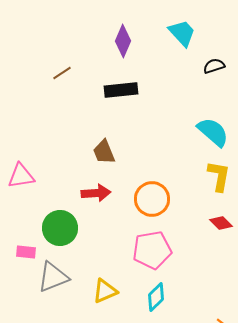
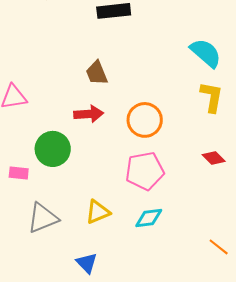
red diamond: (221, 223) -> (214, 158), moved
gray triangle: (53, 277) -> (43, 218), moved
cyan diamond: (156, 297) -> (149, 218), turned 36

